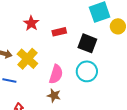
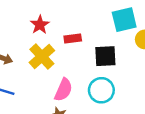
black square: (87, 43) -> (105, 56), turned -30
yellow cross: (27, 59) -> (42, 57), moved

